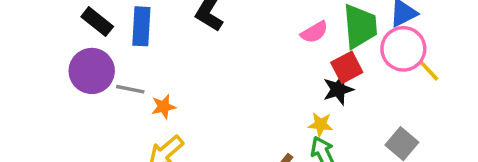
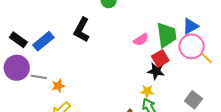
blue rectangle: (141, 26) -> (43, 41), turned 50
black star: (338, 89) -> (156, 71), turned 30

